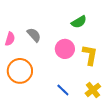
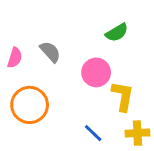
yellow L-shape: (90, 55) -> (123, 96), moved
yellow cross: (93, 90) -> (137, 133), turned 35

